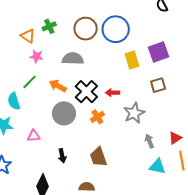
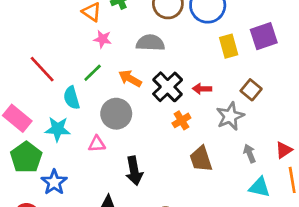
brown square: (158, 85) -> (251, 90), moved, turned -35
gray circle: (64, 113) -> (116, 114), moved
black arrow: (62, 156) -> (134, 171), size x1.5
brown trapezoid: (98, 157) -> (201, 159), moved

